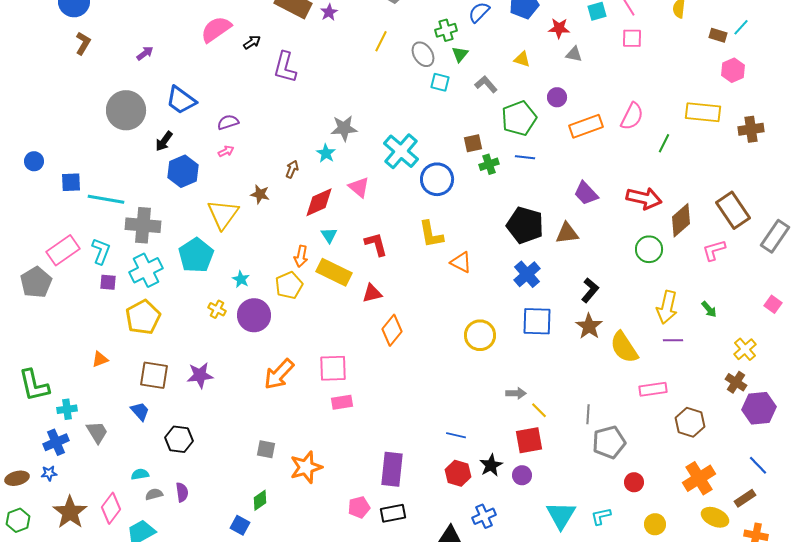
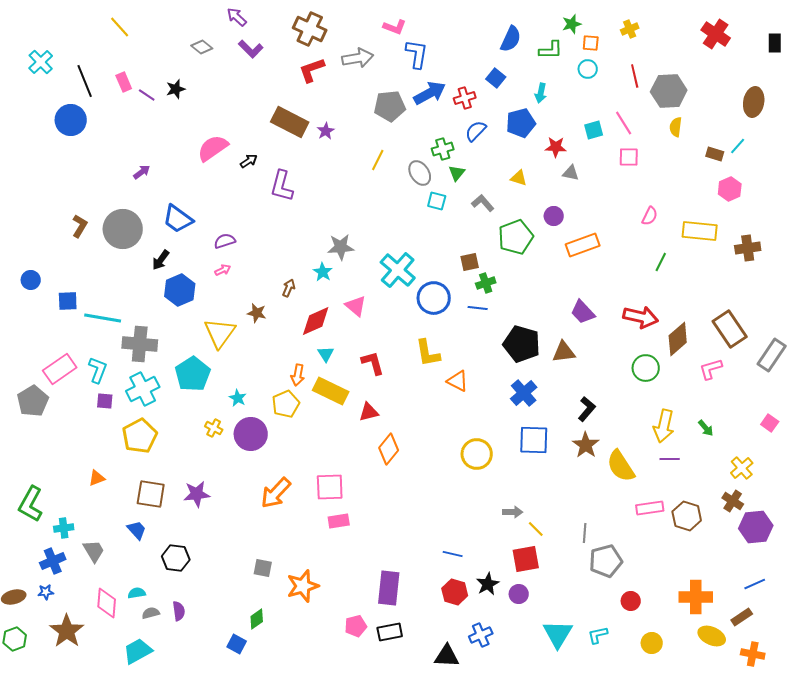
brown L-shape: (83, 43) -> (80, 226), moved
pink semicircle: (632, 116) -> (650, 216), moved, size x0.7
blue line: (525, 157) -> (478, 308), moved
green L-shape: (34, 385) -> (31, 504), turned 42
brown hexagon: (690, 422) -> (687, 516), moved
blue line: (758, 465) -> (755, 584), turned -70
orange cross: (699, 478) -> (696, 597), turned 32
pink diamond: (111, 508) -> (107, 603), moved, turned -32

